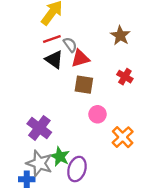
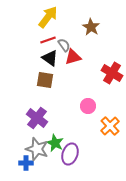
brown star: (120, 36) -> (91, 27), moved
red cross: (125, 77) -> (112, 73), size x1.5
brown square: (84, 85) -> (45, 80), moved

